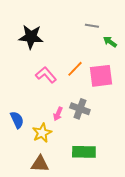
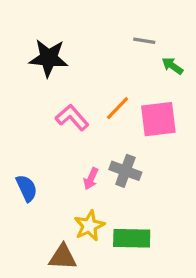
yellow star: (42, 133) -> (89, 226), moved

